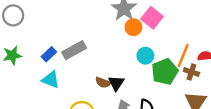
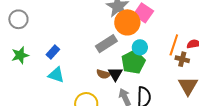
orange circle: (133, 27) -> (127, 22), size x1.6
gray rectangle: (74, 50) -> (106, 44), moved
green pentagon: (165, 72) -> (133, 62), moved

